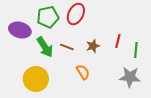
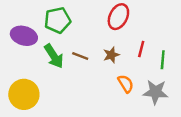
red ellipse: (76, 14) -> (118, 17), moved
orange semicircle: (83, 72) -> (126, 84), moved
yellow circle: (36, 79) -> (24, 94), moved

